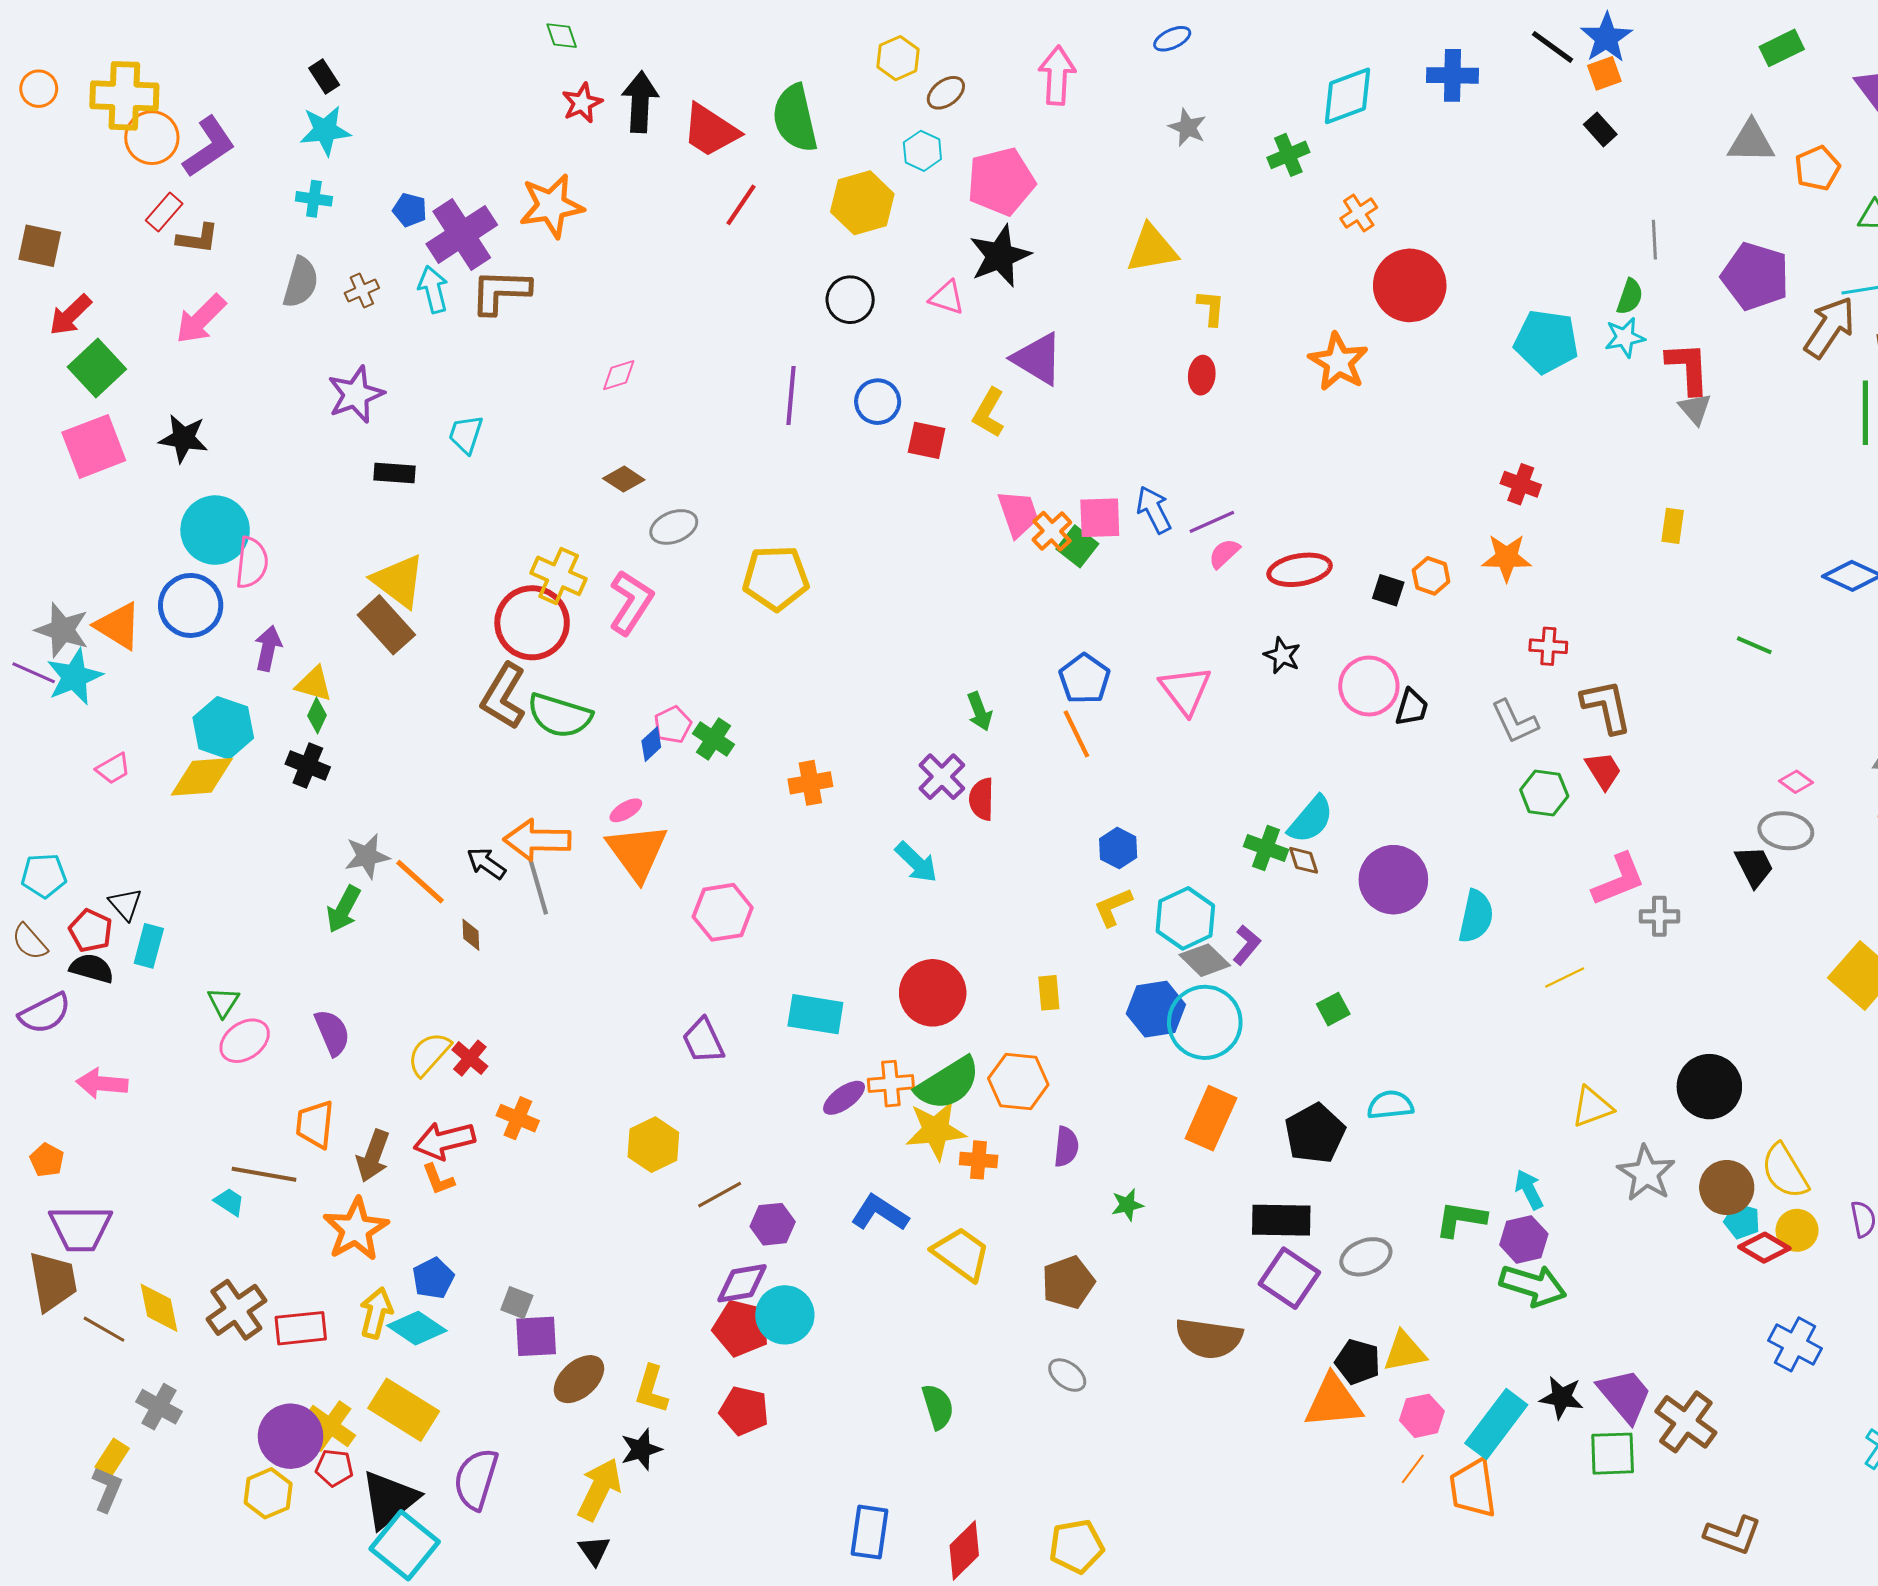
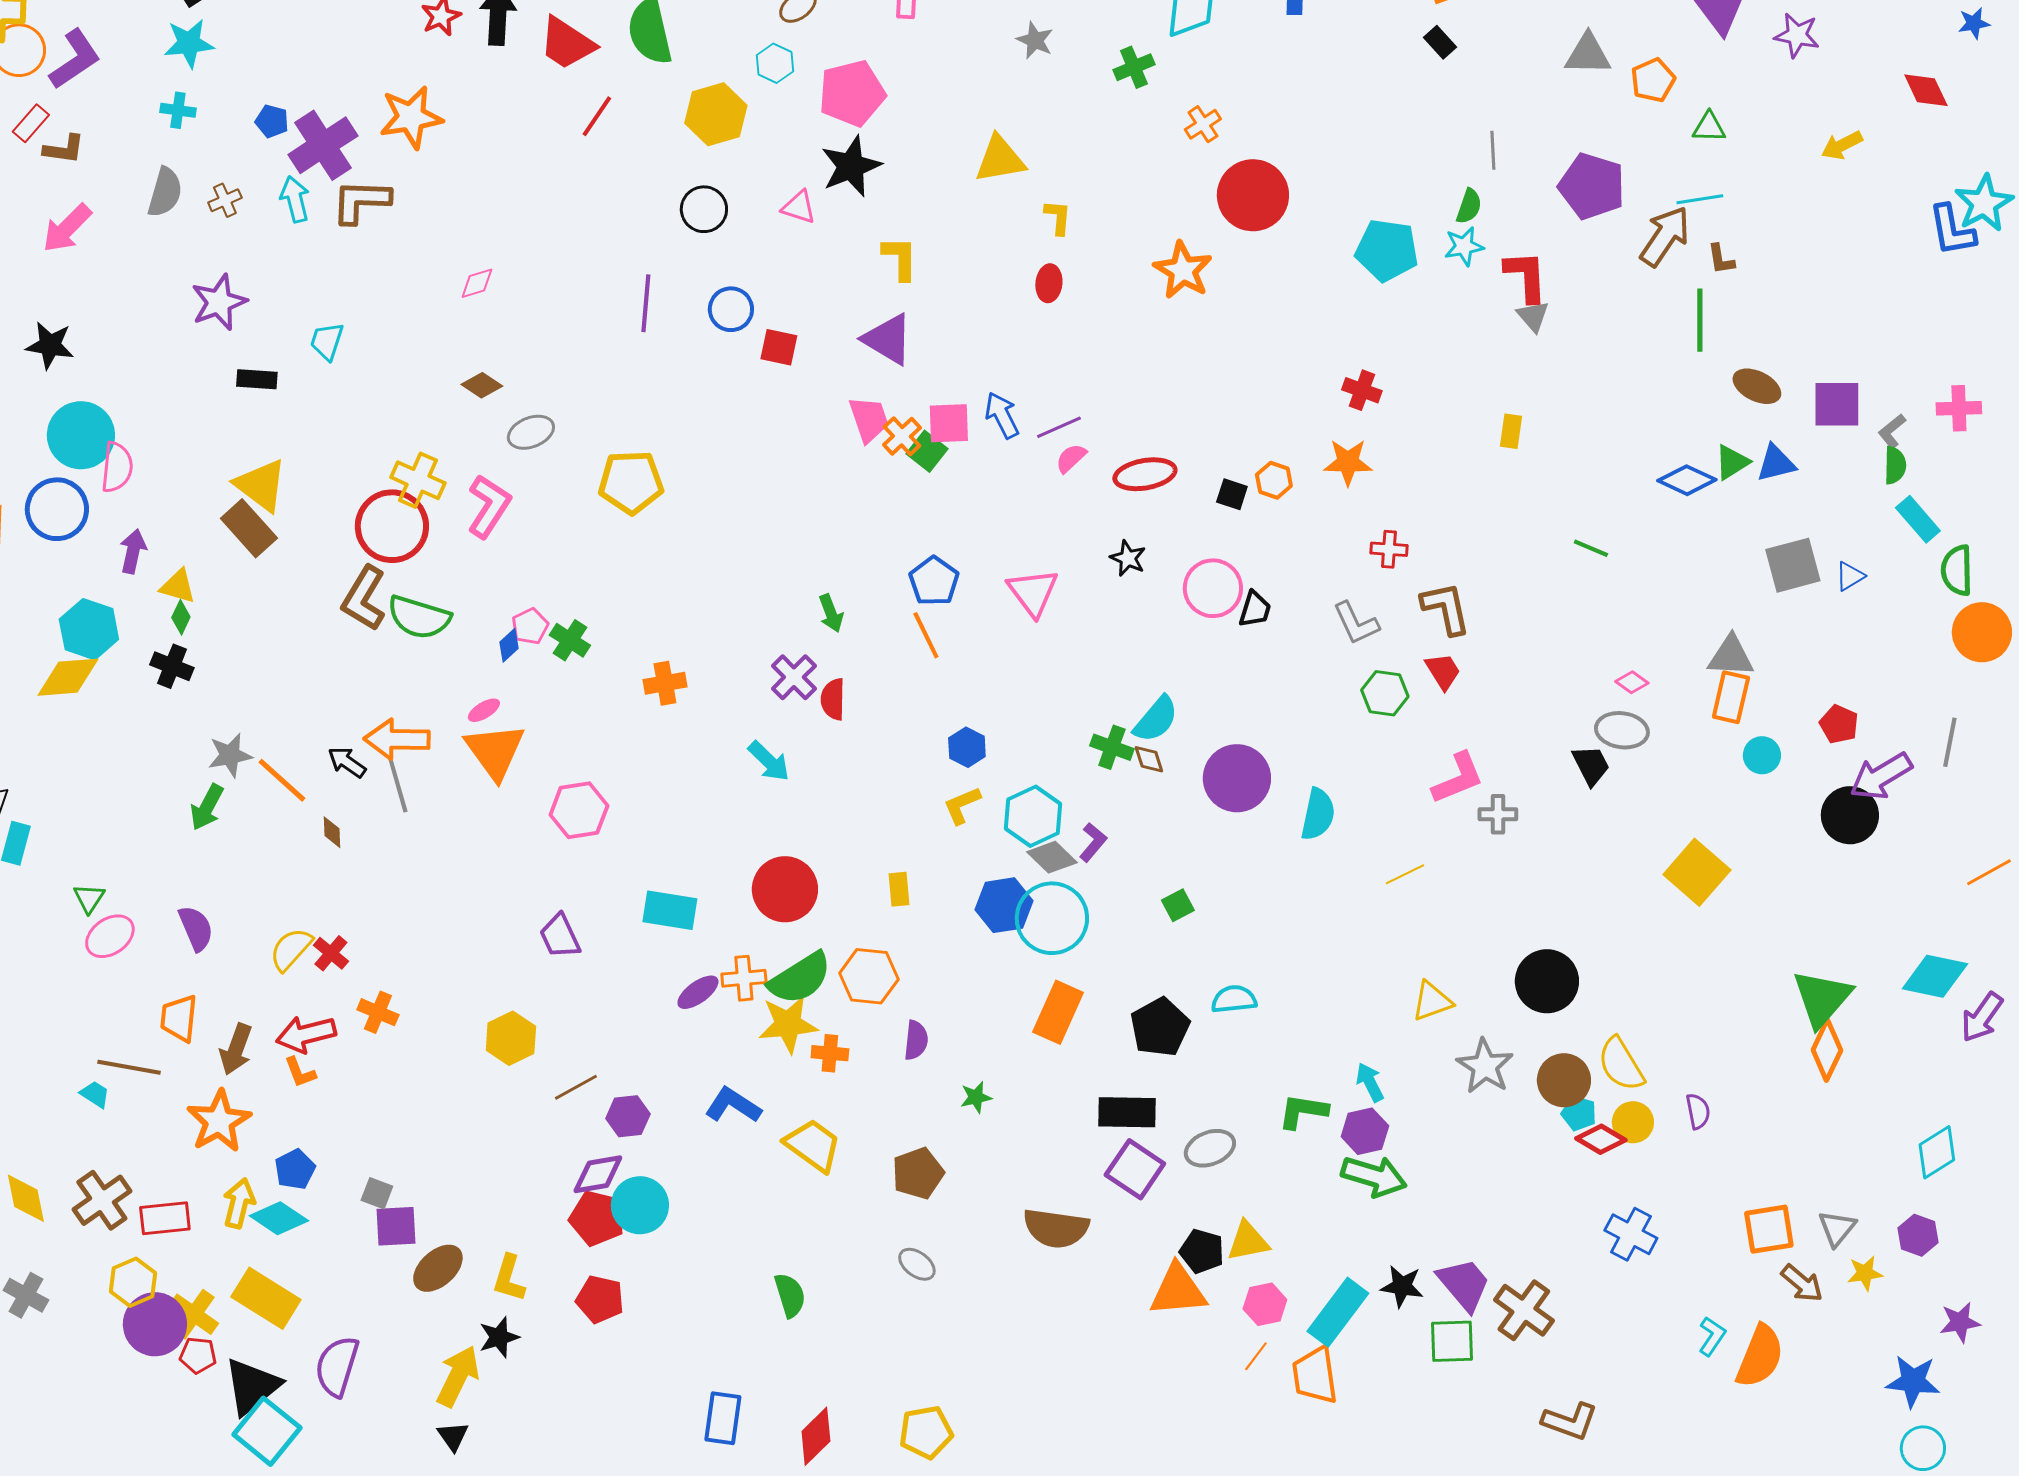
purple triangle: (1038, 359) -> (888, 339), moved
yellow L-shape: (989, 413) -> (900, 258), moved, turned 150
yellow hexagon: (268, 1493) -> (133, 1282), moved

